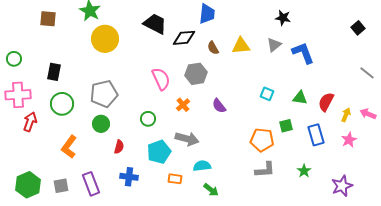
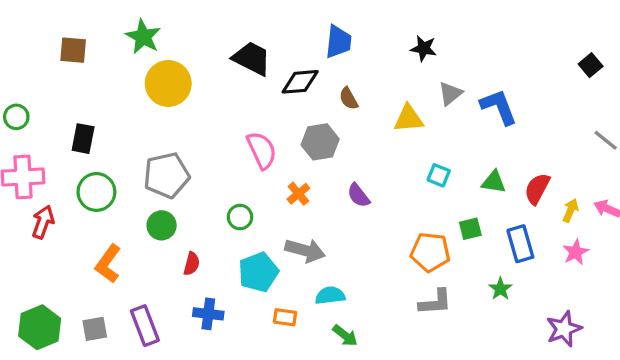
black star: (283, 18) -> (424, 48), moved
yellow triangle: (241, 46) -> (409, 119), moved
green star: (304, 171) -> (500, 289), moved

